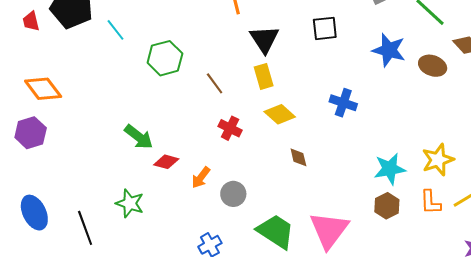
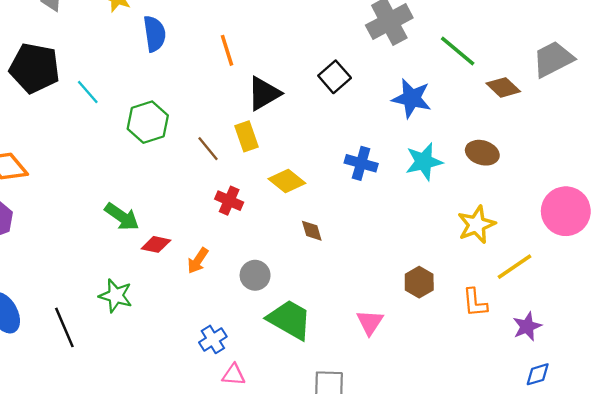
black square: (325, 28) -> (335, 77), turned -32
black triangle: (264, 39) -> (264, 93), turned 36
brown ellipse: (433, 66) -> (482, 153), moved
yellow rectangle: (264, 76) -> (246, 136), moved
cyan star: (390, 169) -> (424, 162), moved
gray circle: (233, 194) -> (255, 275), moved
orange L-shape: (430, 202) -> (475, 303), moved
pink triangle: (329, 230) -> (370, 322), moved, size x0.6

